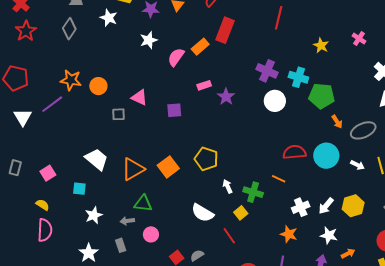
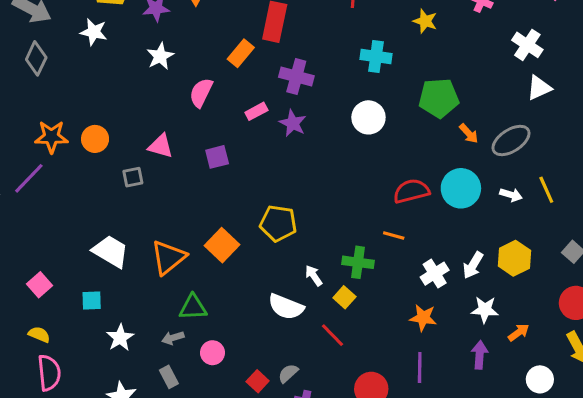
pink semicircle: (176, 57) -> (201, 93), moved
purple cross: (267, 71) -> (296, 76), moved
cyan cross: (298, 77) -> (376, 56), moved
white arrow: (227, 186) -> (314, 276), moved

